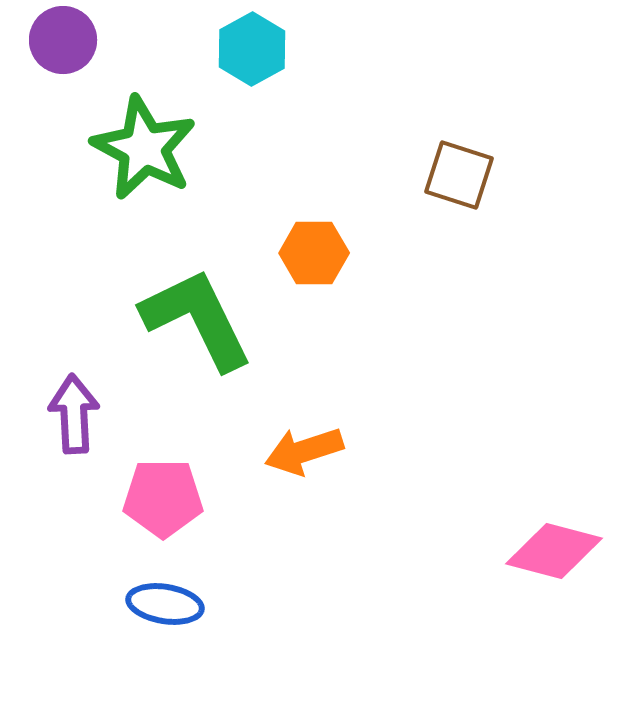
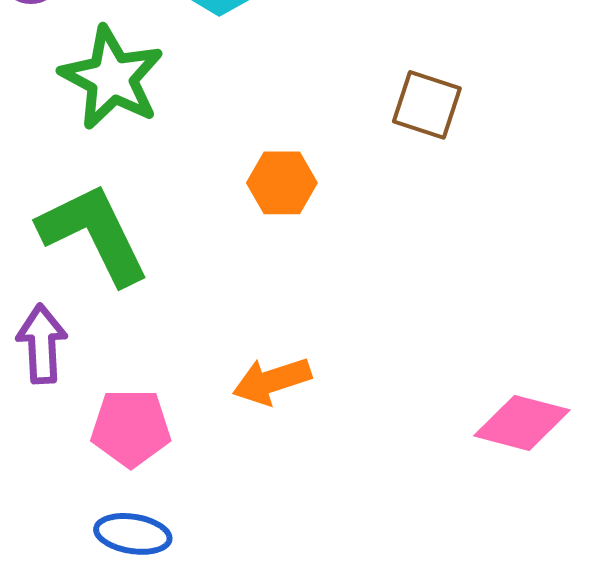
green L-shape: (197, 319) -> (94, 234), moved
pink diamond: (554, 551) -> (522, 423), moved

